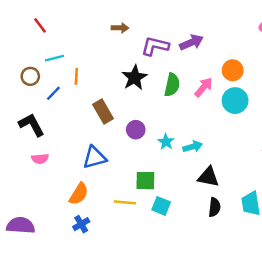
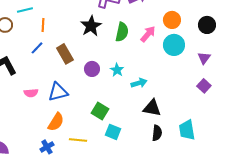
blue line: (53, 93) -> (37, 48), moved
cyan star: (166, 142) -> (117, 70), moved
pink semicircle: (40, 159) -> (31, 93), moved
green square: (145, 181) -> (100, 111), turned 30
orange semicircle: (79, 194) -> (56, 122), moved
yellow line: (125, 202) -> (78, 140), moved

